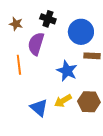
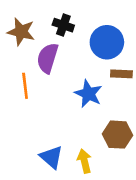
brown star: (16, 24) -> (21, 32), size x1.5
yellow arrow: (63, 101) -> (84, 161), moved, turned 108
blue triangle: (39, 108) -> (51, 157), moved

